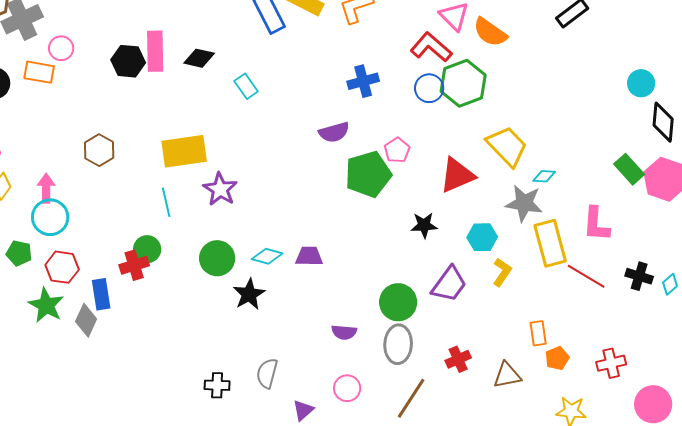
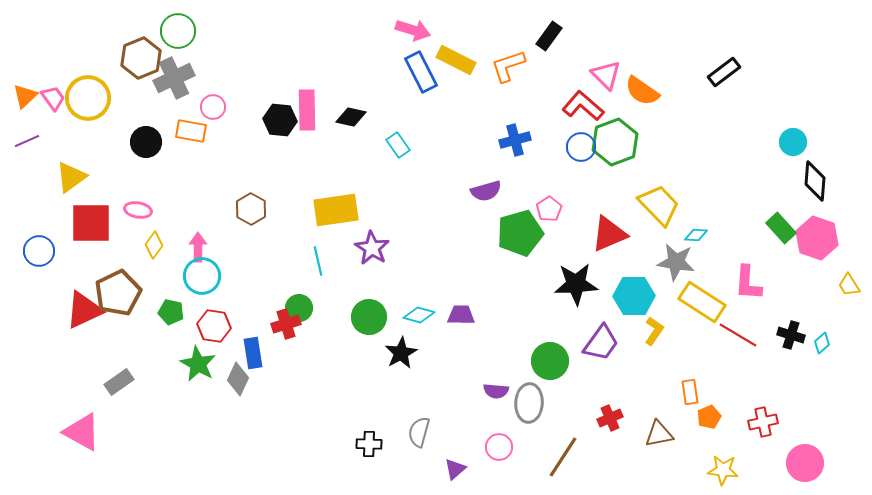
black star: (424, 225) -> (576, 284), size x1.6
cyan hexagon: (482, 237) -> (634, 296), size x1.4
yellow rectangle: (550, 243) -> (702, 302), turned -42
gray ellipse: (398, 344) -> (529, 403), moved

